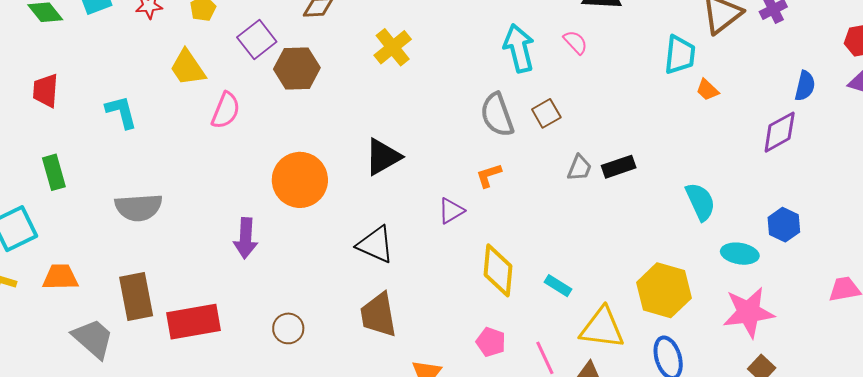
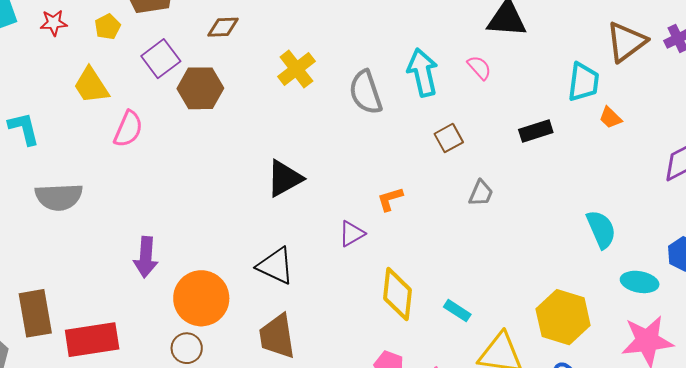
gray semicircle: (497, 115) -> (366, 92), moved
black rectangle: (619, 167) -> (536, 131), moved
orange circle: (300, 180) -> (201, 298), moved
gray semicircle: (139, 207) -> (59, 197), moved

